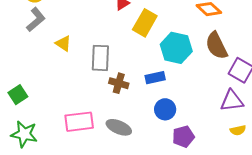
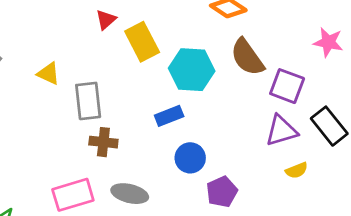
yellow rectangle: (145, 23) -> (142, 42), turned -48
yellow triangle: (63, 43) -> (48, 73), moved
brown cross: (119, 83) -> (103, 142), moved

